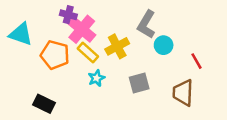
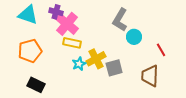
cyan triangle: (21, 34) -> (28, 15), moved
yellow cross: (117, 46) -> (96, 59), moved
yellow rectangle: (88, 52) -> (72, 43), turned -30
orange pentagon: (55, 55) -> (30, 51), moved, turned -30

